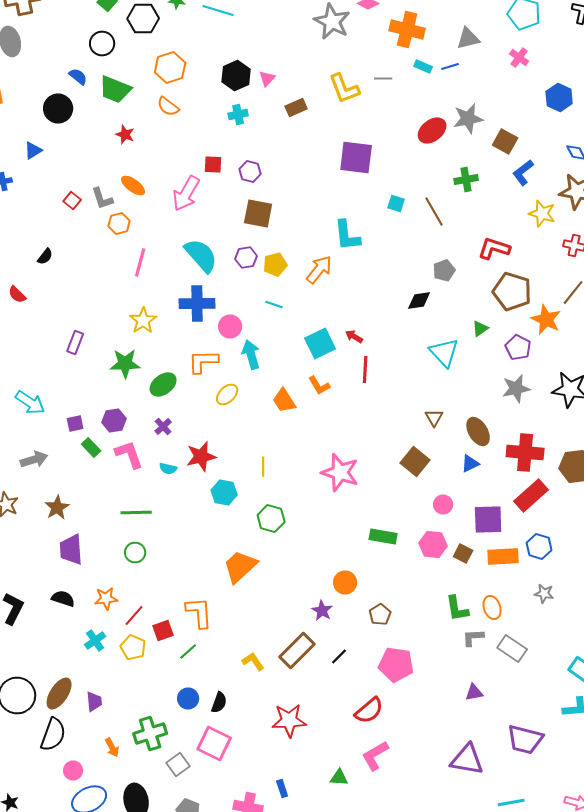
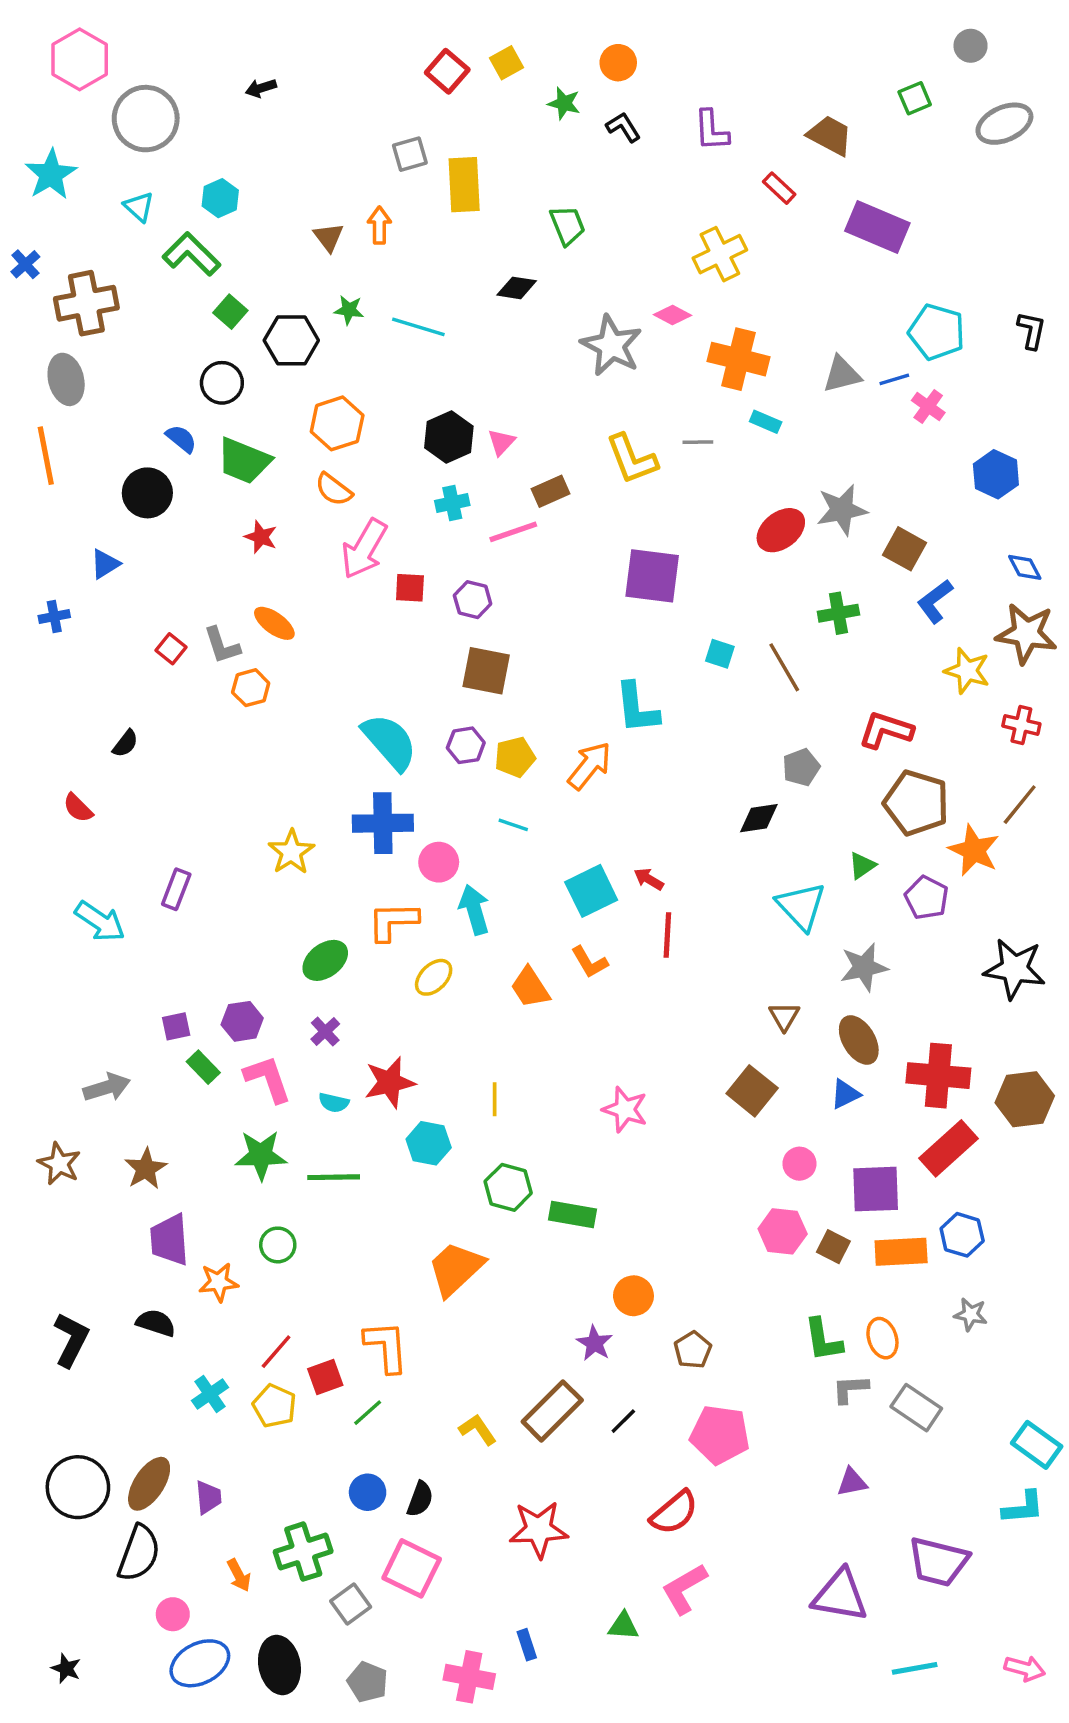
blue line: (450, 66) -> (894, 379), moved
pink arrow: (186, 194) -> (364, 549), moved
pink line: (140, 262) -> (513, 532), moved, turned 56
green star: (125, 364) -> (261, 1155), moved
gray star: (516, 388) -> (864, 967), moved
cyan arrow: (30, 402) -> (100, 921), moved
pink star: (340, 472) -> (625, 1109), size x0.7
green line: (136, 512) -> (334, 1177), moved
green rectangle: (383, 536) -> (573, 1214), moved
orange star: (106, 598) -> (219, 1282), moved

